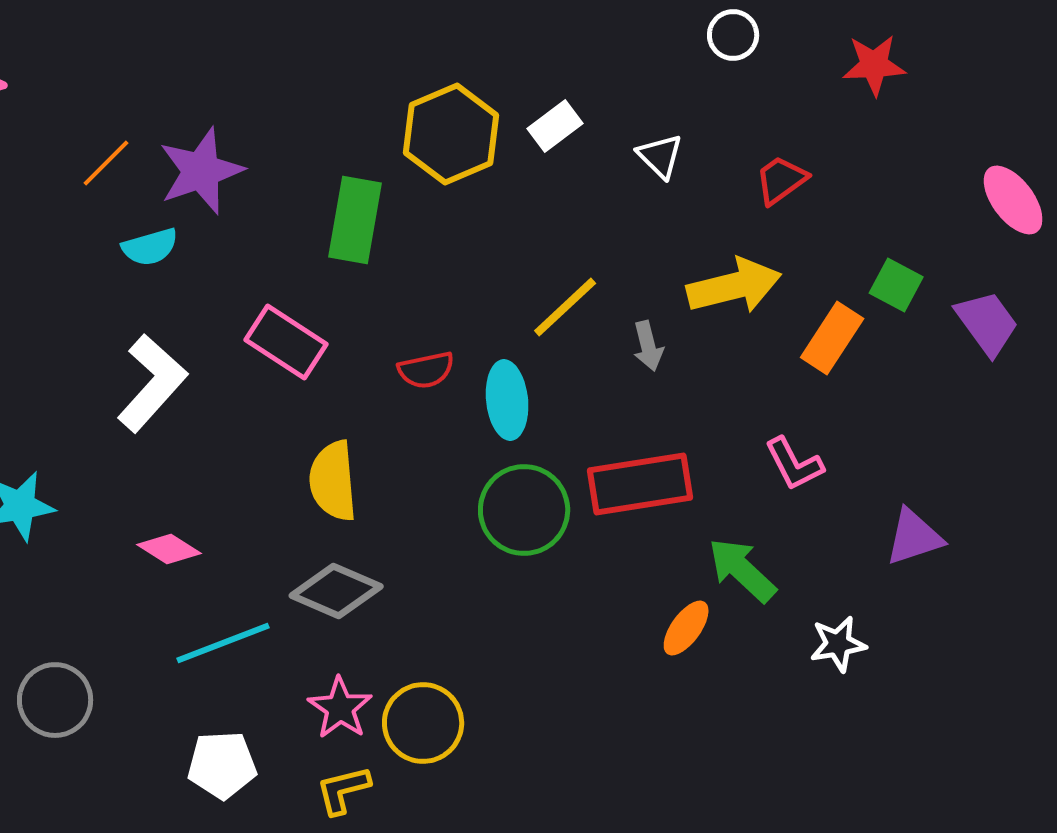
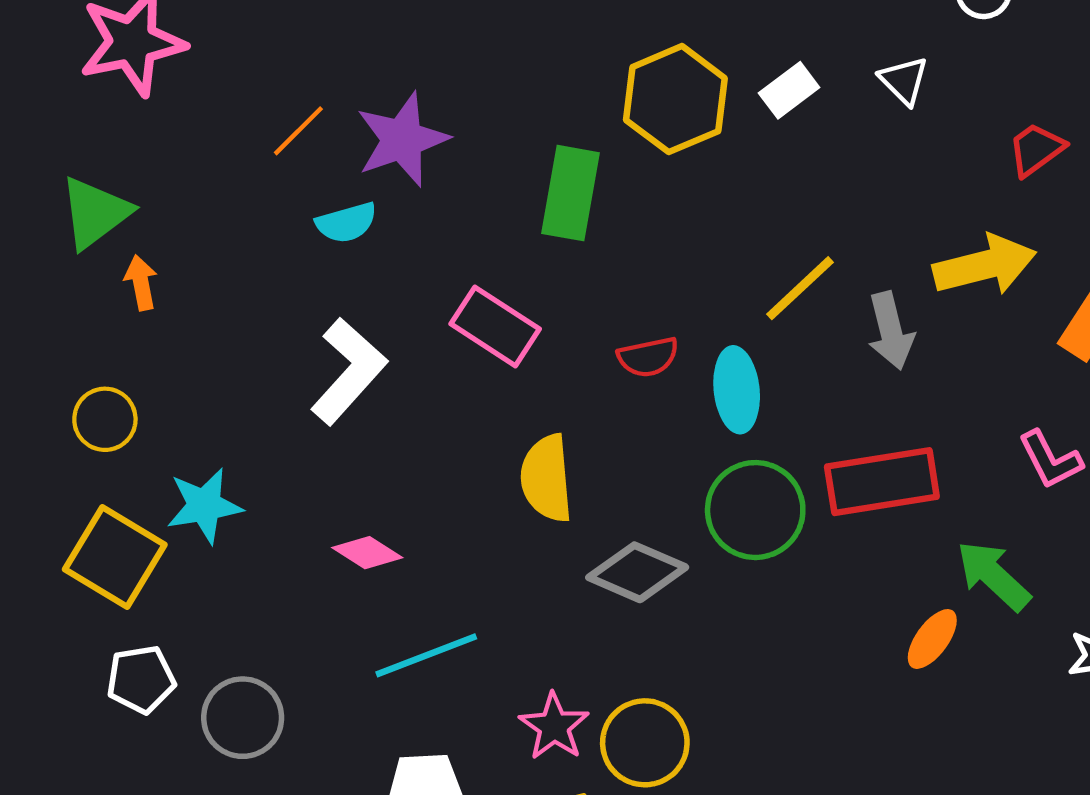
white triangle: (660, 156) -> (904, 81), moved
gray arrow: (648, 346) -> (891, 331), size x1.4
gray diamond: (336, 591) -> (637, 572), moved

